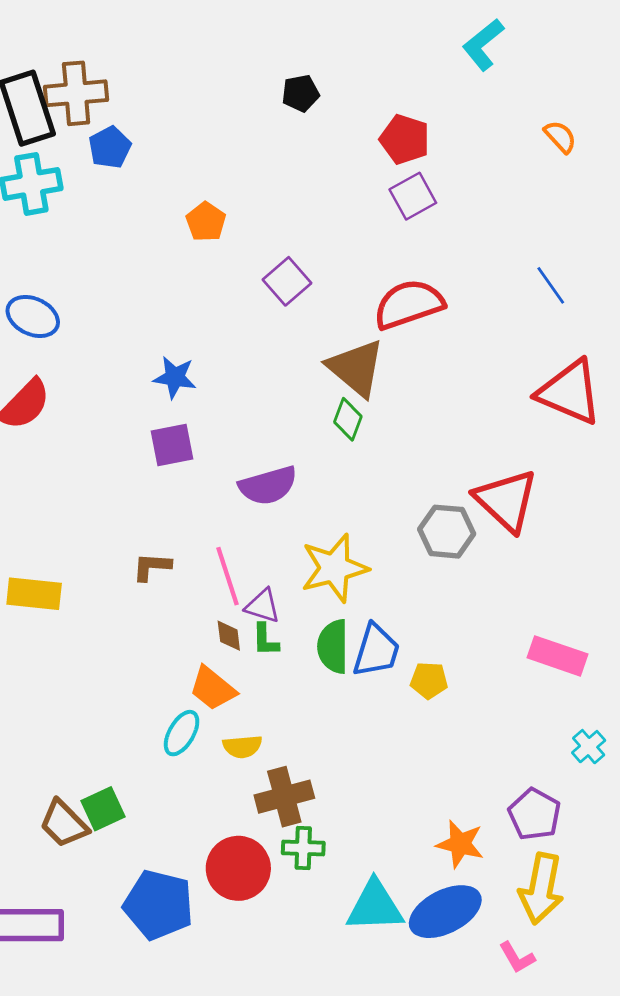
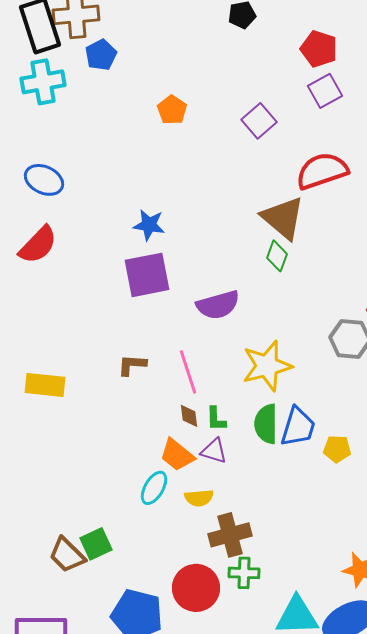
purple square: (287, 281) -> (259, 121), moved
purple square: (172, 445) -> (147, 275), size x1.4
purple triangle: (263, 606) -> (214, 451), moved

